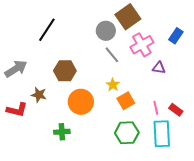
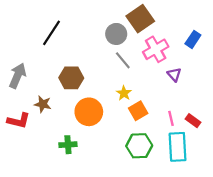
purple triangle: (159, 68) -> (174, 75), turned 40
gray arrow: (16, 69) -> (18, 76), turned -35

